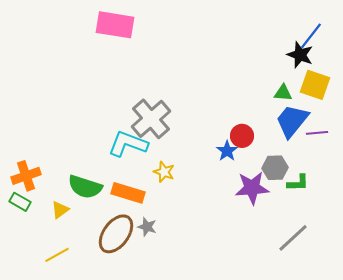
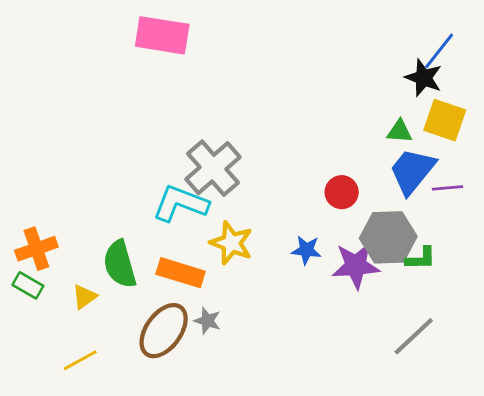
blue star: (227, 151) -> (306, 250), moved, turned -30
gray hexagon: (275, 168) -> (388, 237), size x1.5
yellow star: (164, 172) -> (231, 243), size x1.4
green semicircle: (85, 187) -> (120, 264), turned 56

